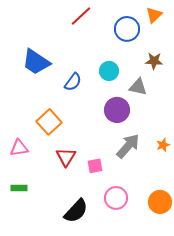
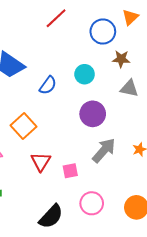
brown star: (154, 61) -> (121, 59), moved
gray triangle: (138, 87) -> (129, 88), moved

